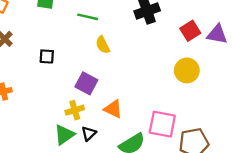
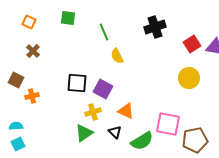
green line: (88, 17) -> (104, 32), turned 54
black square: (47, 56) -> (77, 83), moved, size x1.5
black triangle: (89, 133) -> (115, 132), moved, turned -32

